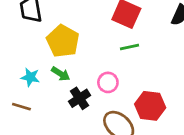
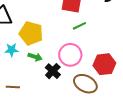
cyan star: (30, 77) -> (12, 50), moved
pink circle: (108, 82) -> (70, 55), size x1.5

